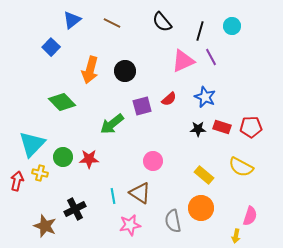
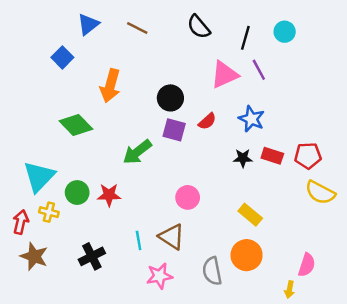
black circle: (125, 71) -> (170, 98), moved
purple square: (142, 106) -> (174, 130), turned 30
yellow semicircle: (241, 167) -> (320, 193), moved
brown star: (45, 226) -> (34, 256), moved

